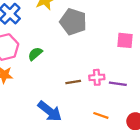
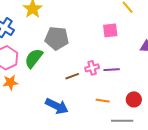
gray pentagon: (73, 22) -> (57, 38), moved
green semicircle: (35, 54) -> (34, 58), size x1.5

